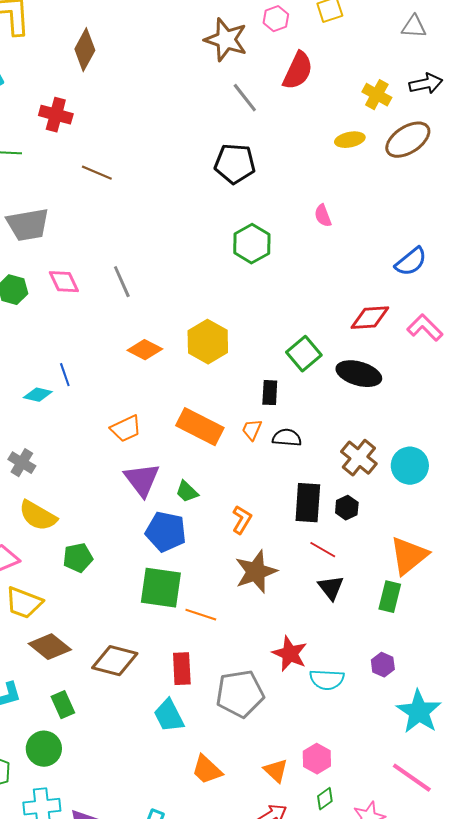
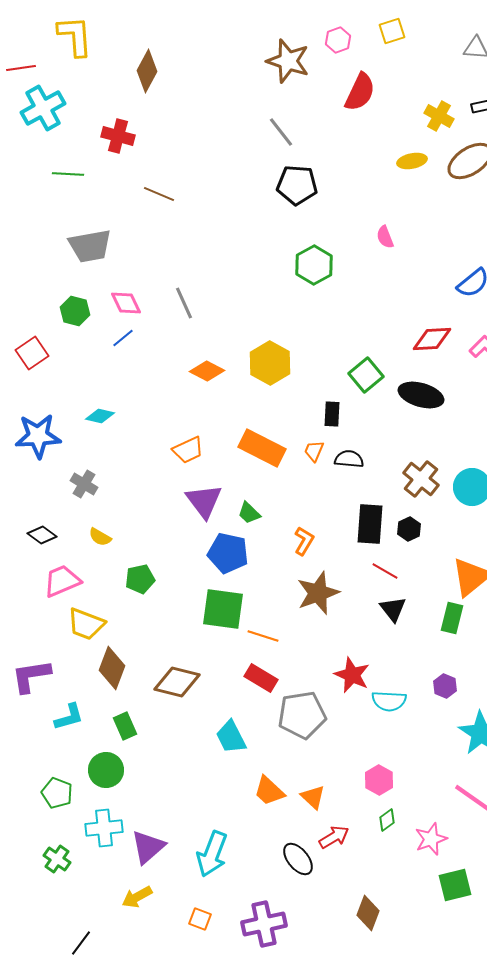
gray line: (245, 98) -> (281, 132), moved
blue line: (65, 375) -> (123, 338), moved, turned 70
yellow semicircle: (38, 516) -> (100, 537), size x0.6
brown diamond: (50, 647) -> (112, 668), turned 72
red rectangle: (182, 669) -> (261, 678), moved, turned -56
orange triangle: (276, 771) -> (313, 797), moved

